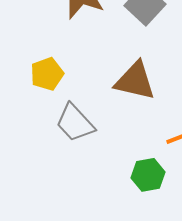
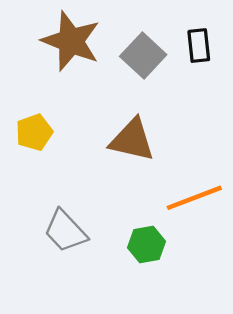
gray trapezoid: (75, 123) -> (65, 231), moved

